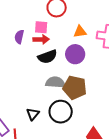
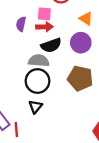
orange triangle: (80, 32) -> (86, 19), turned 40
gray semicircle: (55, 82) -> (39, 61), moved
black circle: (61, 112) -> (38, 81), moved

